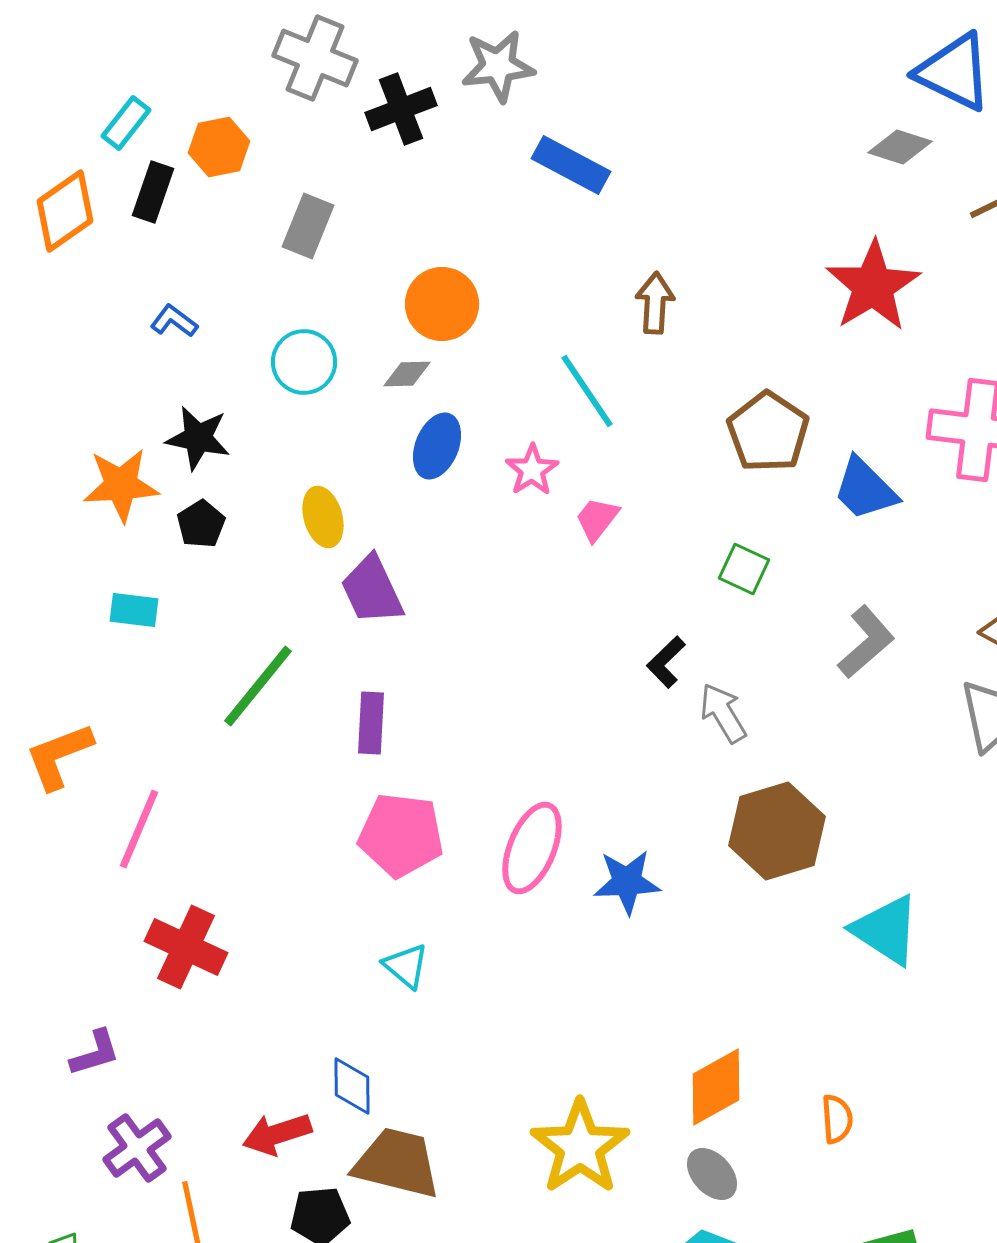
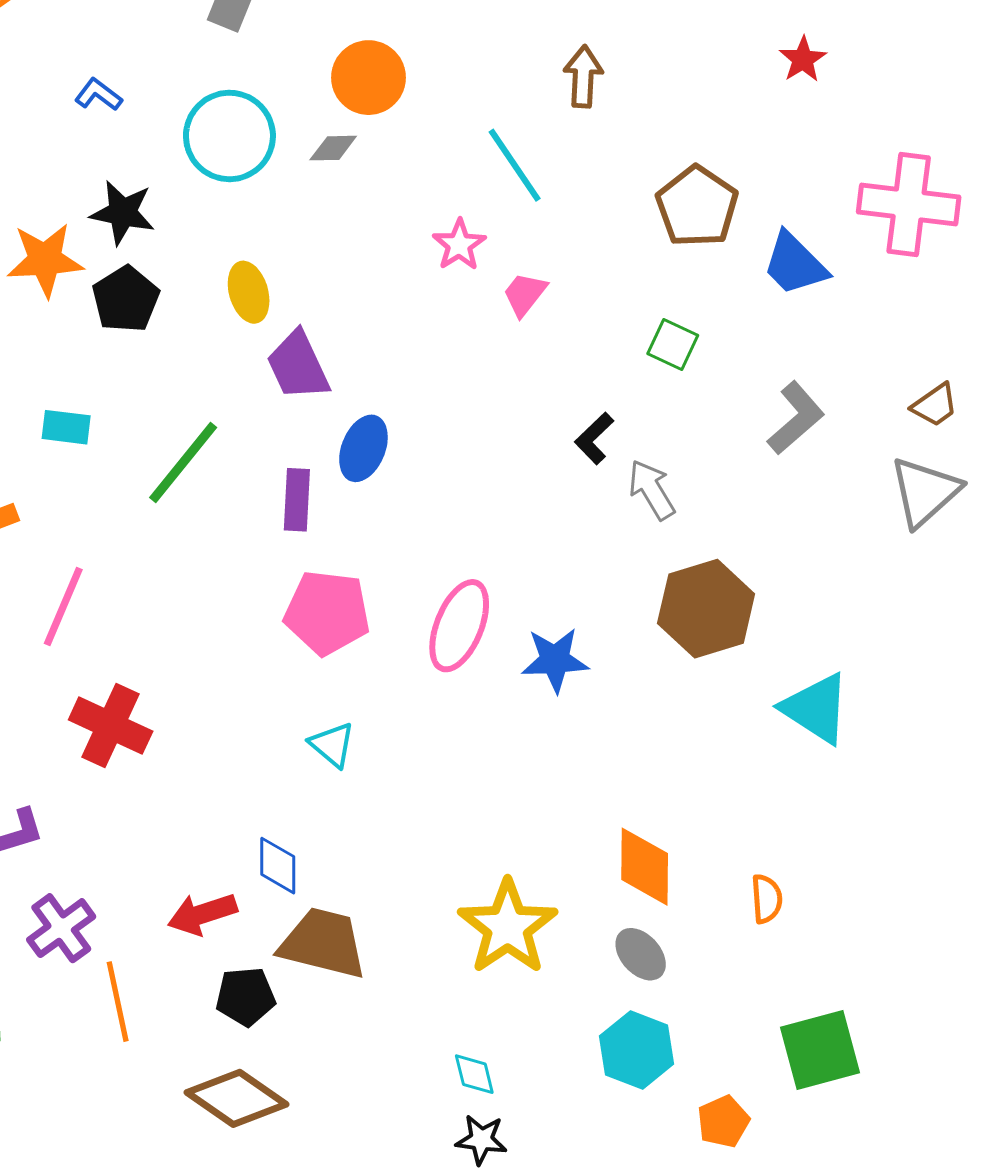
red star: (873, 286) -> (803, 59), size x0.5
cyan circle: (304, 362) -> (229, 136), size x1.4
blue ellipse: (437, 446) -> (363, 448), moved
black pentagon: (201, 524) -> (126, 299), size x1.4
cyan rectangle: (134, 610) -> (66, 427), moved
orange diamond: (716, 1087) -> (645, 867), turned -60

